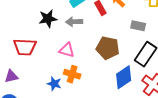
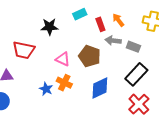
gray arrow: (74, 22) -> (113, 41), moved
brown pentagon: (108, 48) -> (90, 56), moved
blue diamond: (124, 77) -> (100, 88), moved

